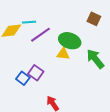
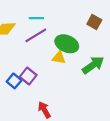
cyan line: (29, 22) -> (36, 18), moved
green arrow: (95, 59) -> (93, 65), turned 90

